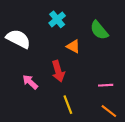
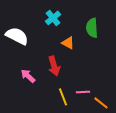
green semicircle: (99, 30) -> (92, 28), turned 36
pink line: (106, 85) -> (83, 92), moved

